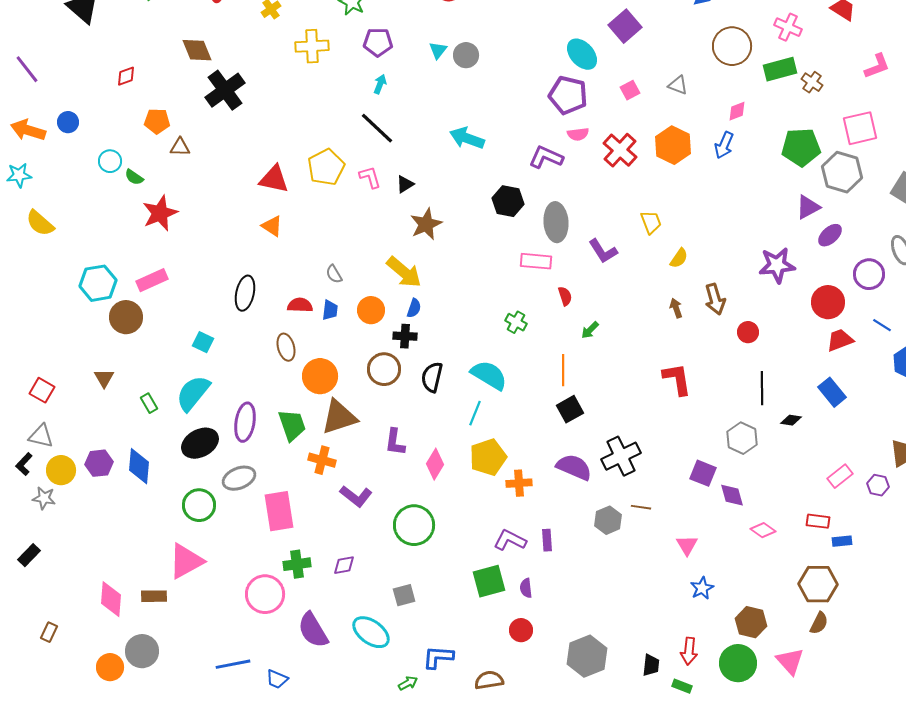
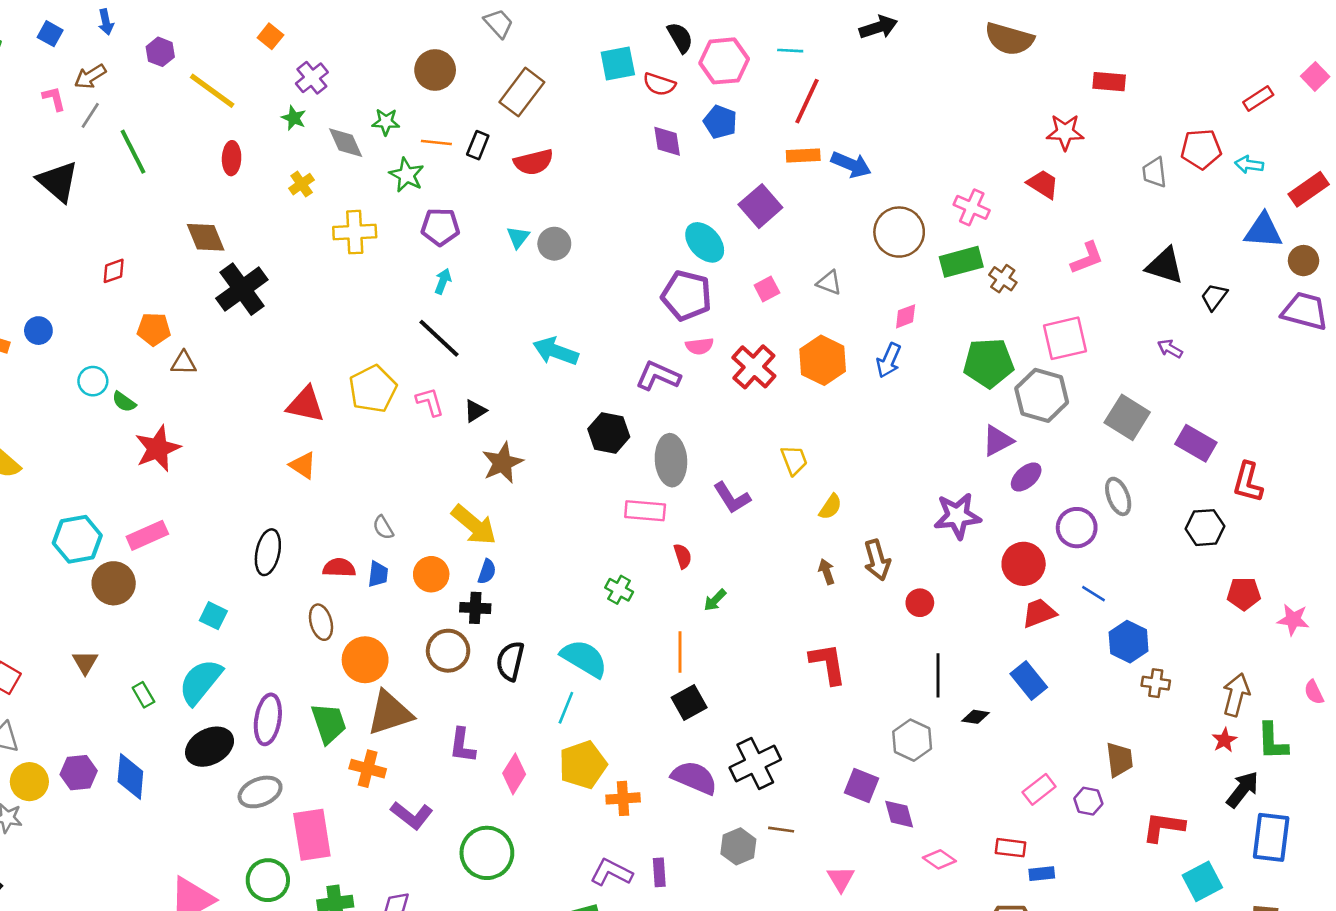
green circle: (199, 505) -> (268, 880), moved

